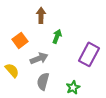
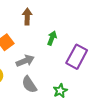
green arrow: (57, 36) -> (52, 38), moved
gray semicircle: (43, 81) -> (29, 84), turned -48

